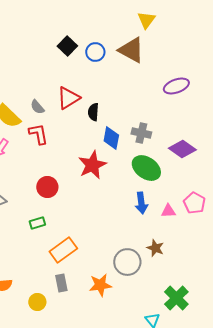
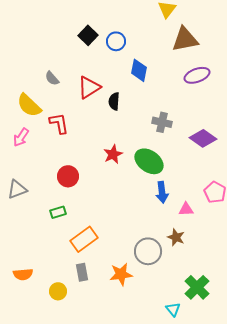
brown triangle: (131, 50) -> (185, 39), moved, turned -40
gray semicircle: (37, 107) -> (52, 78), moved
blue diamond: (111, 138) -> (139, 70), moved
red star: (92, 165) -> (113, 154), size x0.7
green ellipse: (146, 168) -> (149, 161), moved
pink triangle: (168, 211) -> (186, 209), moved

